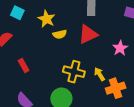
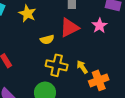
yellow semicircle: (60, 34) -> (47, 40), moved
pink star: (120, 48) -> (99, 26), moved

